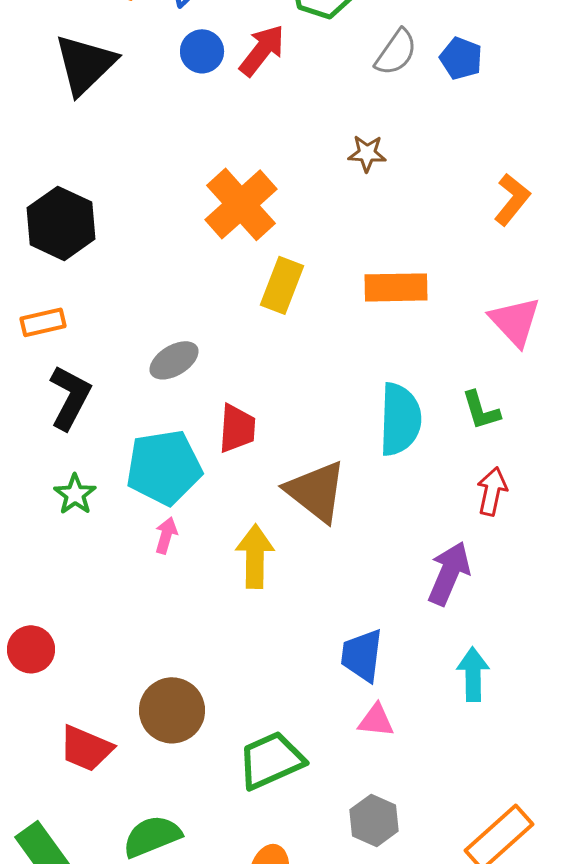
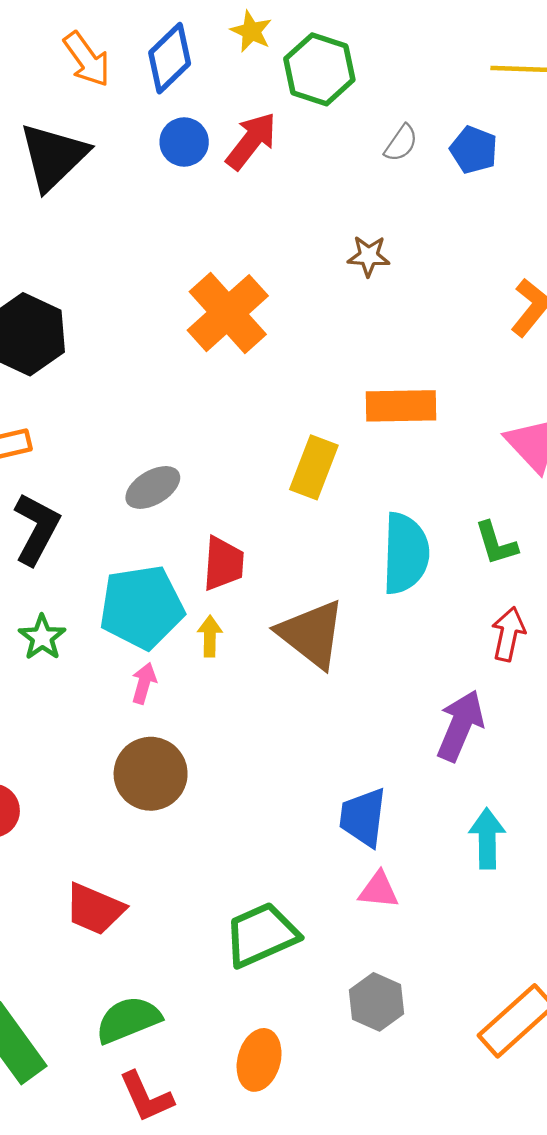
gray semicircle: (396, 52) -> (401, 143), size x0.7
yellow rectangle: (282, 285) -> (314, 467), moved
yellow arrow: (255, 556) -> (210, 636), moved, size x0.6
brown circle: (172, 710) -> (151, 774), moved
red trapezoid: (86, 748) -> (95, 909), moved

